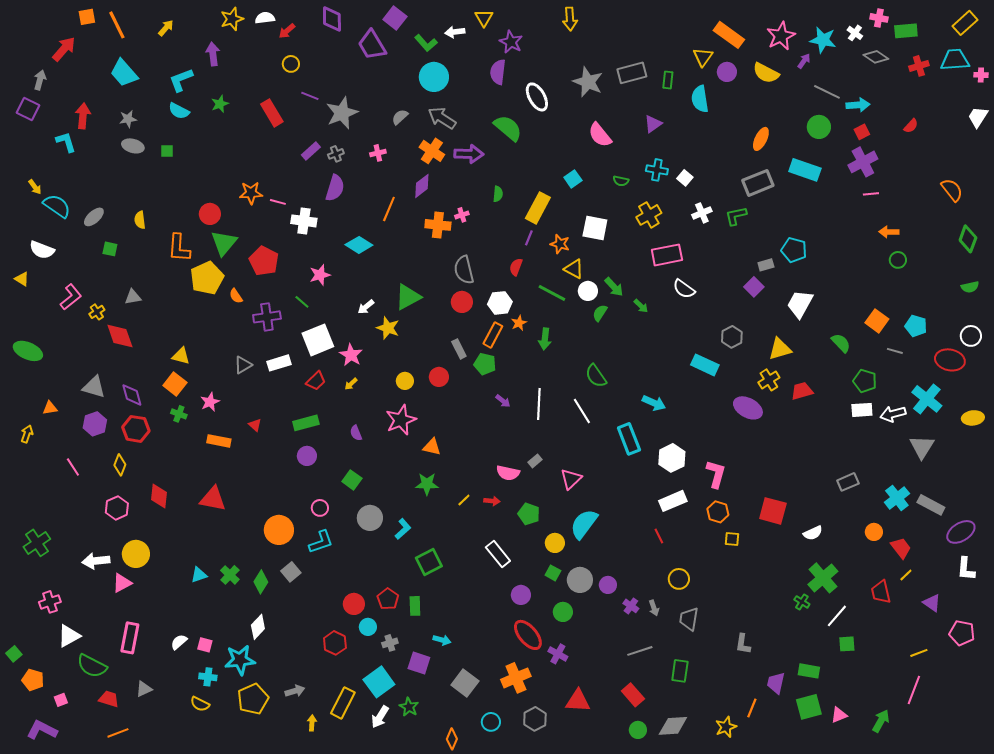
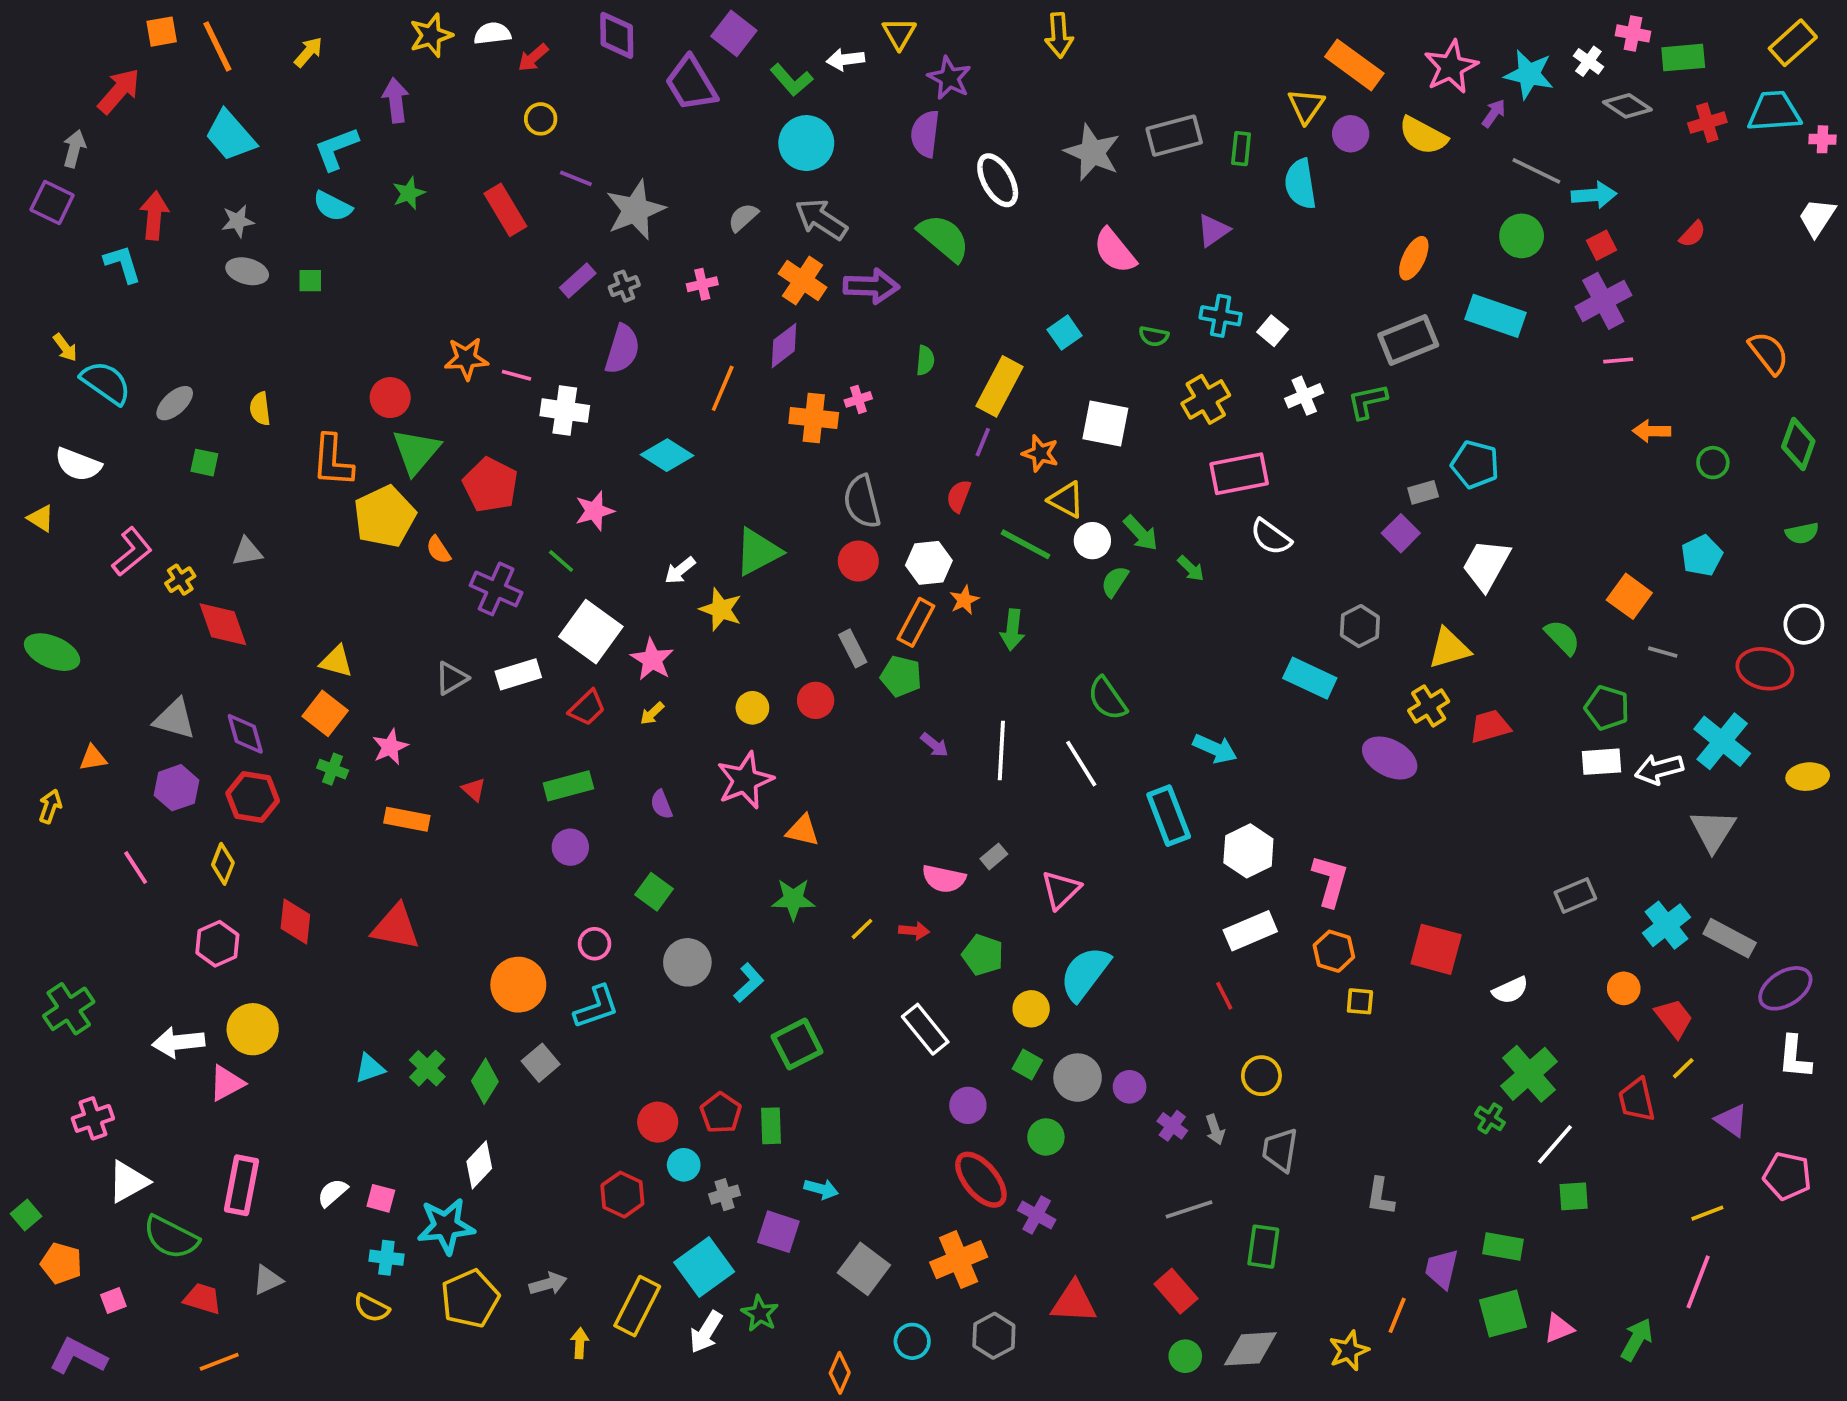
green circle: (898, 260) -> (1713, 463), moved
purple cross: (267, 317) -> (496, 589), turned 32
cyan pentagon: (916, 326) -> (1702, 555), moved, turned 30
white square: (318, 340) -> (591, 632), turned -32

